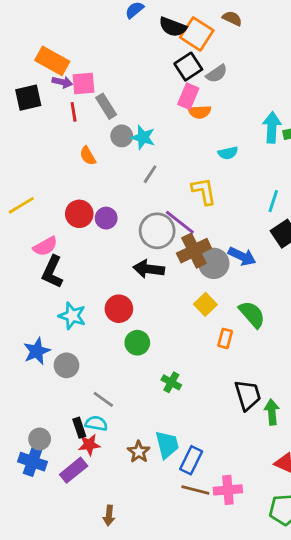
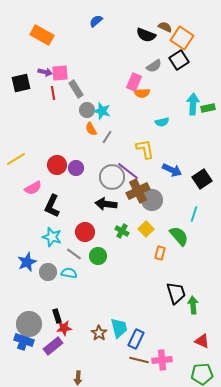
black semicircle: (173, 27) -> (146, 35), moved
orange square: (197, 34) -> (182, 38), moved
orange rectangle: (52, 61) -> (42, 35), moved
black square: (188, 67) -> (179, 60), moved
orange semicircle: (88, 156) -> (91, 129), moved
cyan line: (273, 201) -> (194, 214), moved
blue arrow: (242, 256) -> (172, 170), moved
black L-shape: (52, 272) -> (52, 206), moved
green cross: (171, 382) -> (122, 231), moved
gray line: (103, 399) -> (74, 254), moved
cyan semicircle: (96, 423) -> (69, 273), moved
gray circle: (40, 439) -> (29, 324), size x1.6

